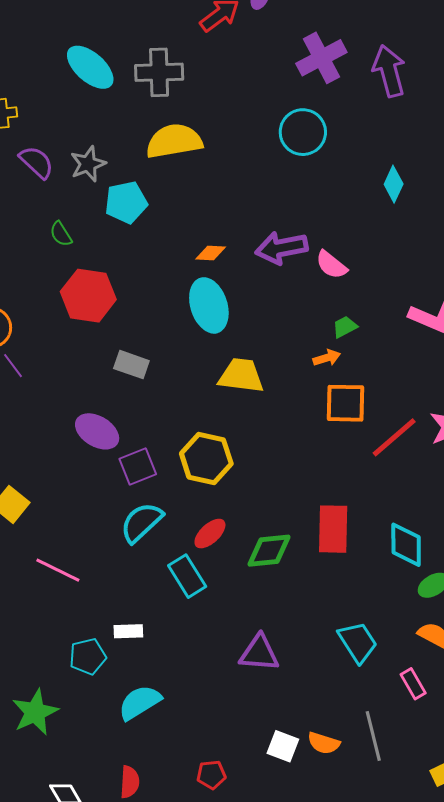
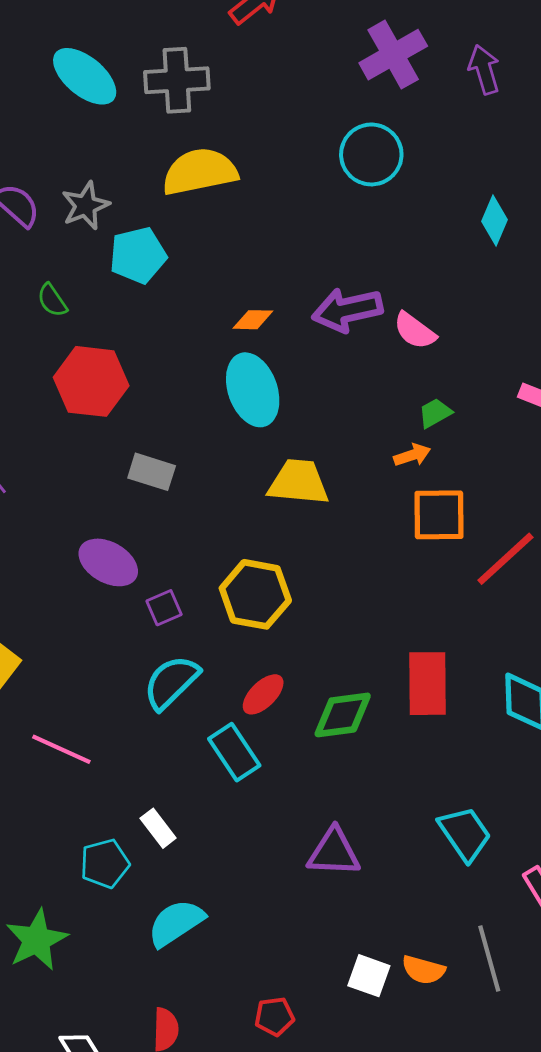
purple arrow: (389, 71) -> (484, 70), size x0.7
purple square: (138, 466) -> (164, 608), size x0.7
white rectangle: (128, 631) -> (158, 828), turned 56

